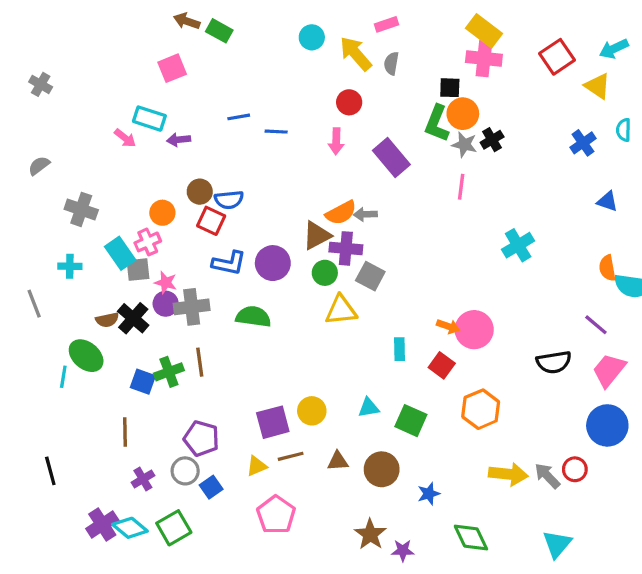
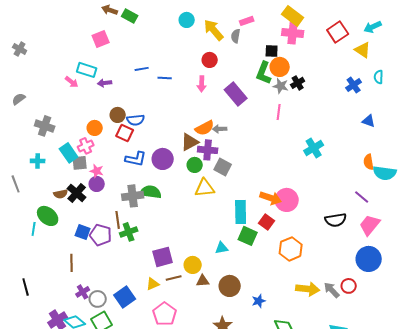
pink rectangle: (386, 24) -> (247, 21), moved
gray cross: (192, 307) -> (133, 196), moved
orange arrow: (448, 326) -> (271, 198), size x1.5
cyan rectangle: (399, 349) -> (241, 212), size x1.6
green cross: (169, 372) -> (129, 232), moved
yellow circle: (312, 411) -> (193, 265), moved
green square: (411, 421) -> (248, 236), moved
purple pentagon: (201, 438) -> (101, 235), moved
gray circle: (185, 471) -> (98, 299), moved
blue square: (211, 487) -> (125, 297), size x1.5

